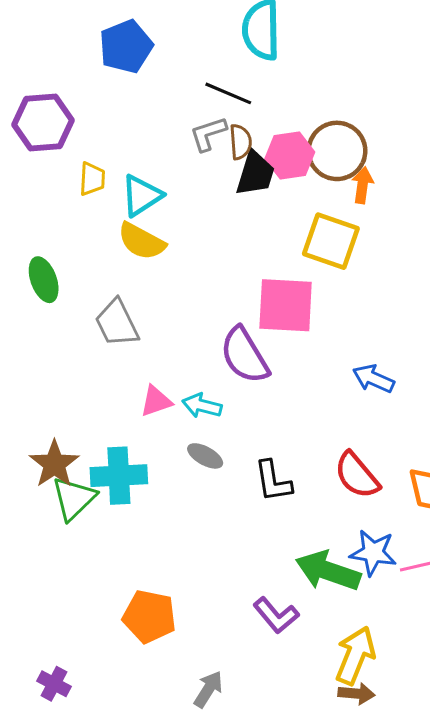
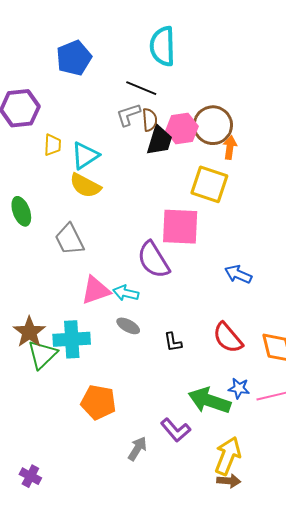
pink triangle: (156, 401) -> (96, 290), size x1.4
black L-shape: (273, 481) -> (173, 342), size x0.7
blue star: (373, 553) -> (239, 388), size x0.7
orange pentagon: (149, 616) -> (98, 402), moved
gray arrow: (208, 689) -> (137, 449), moved

